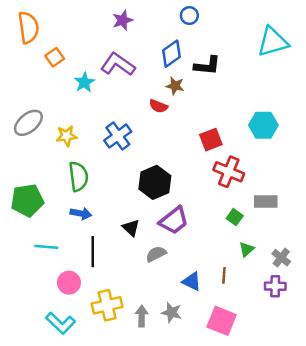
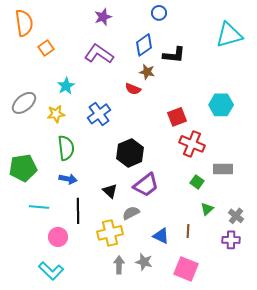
cyan star: (84, 82) -> (66, 86), moved
yellow cross: (107, 305) -> (110, 233), moved

